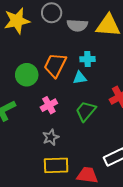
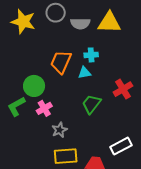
yellow star: (17, 21) -> (23, 22), turned 30
green circle: (27, 75) -> (34, 86), moved
pink cross: (49, 105) -> (44, 108), moved

